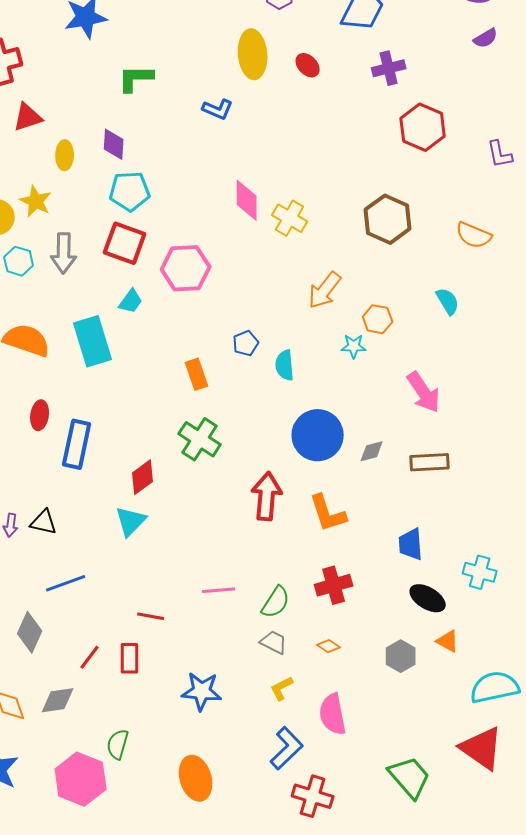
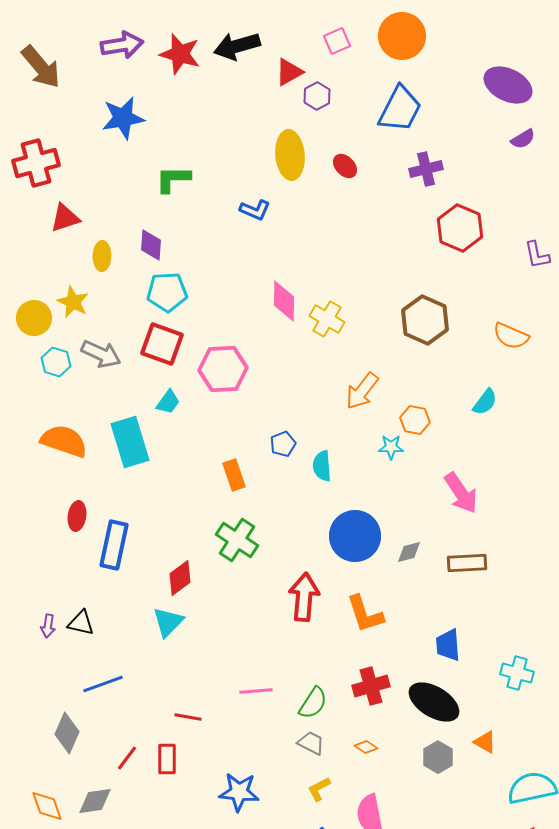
gray arrow: (64, 253) -> (101, 354), turned -66
cyan semicircle: (448, 301) -> (485, 402), turned 68
black ellipse: (428, 598) -> (434, 702), moved, size x1.4

